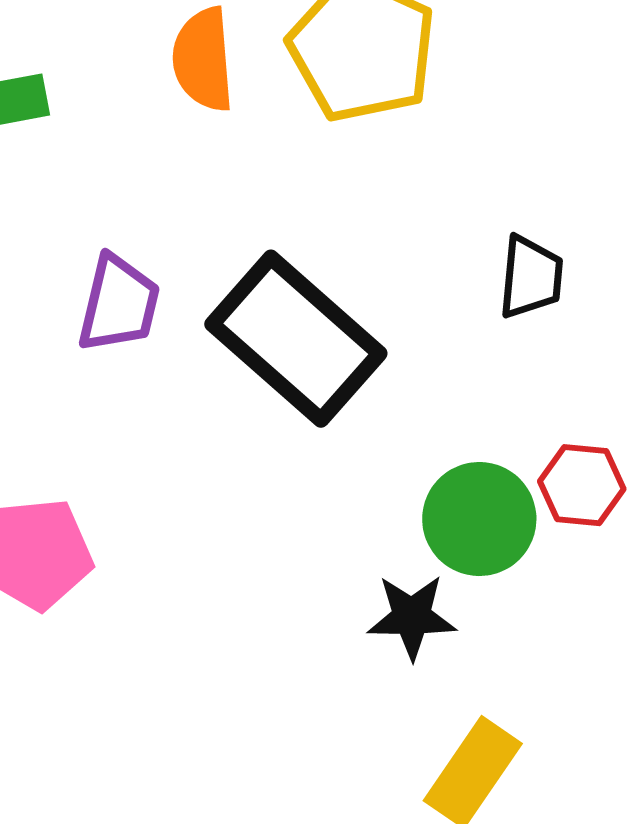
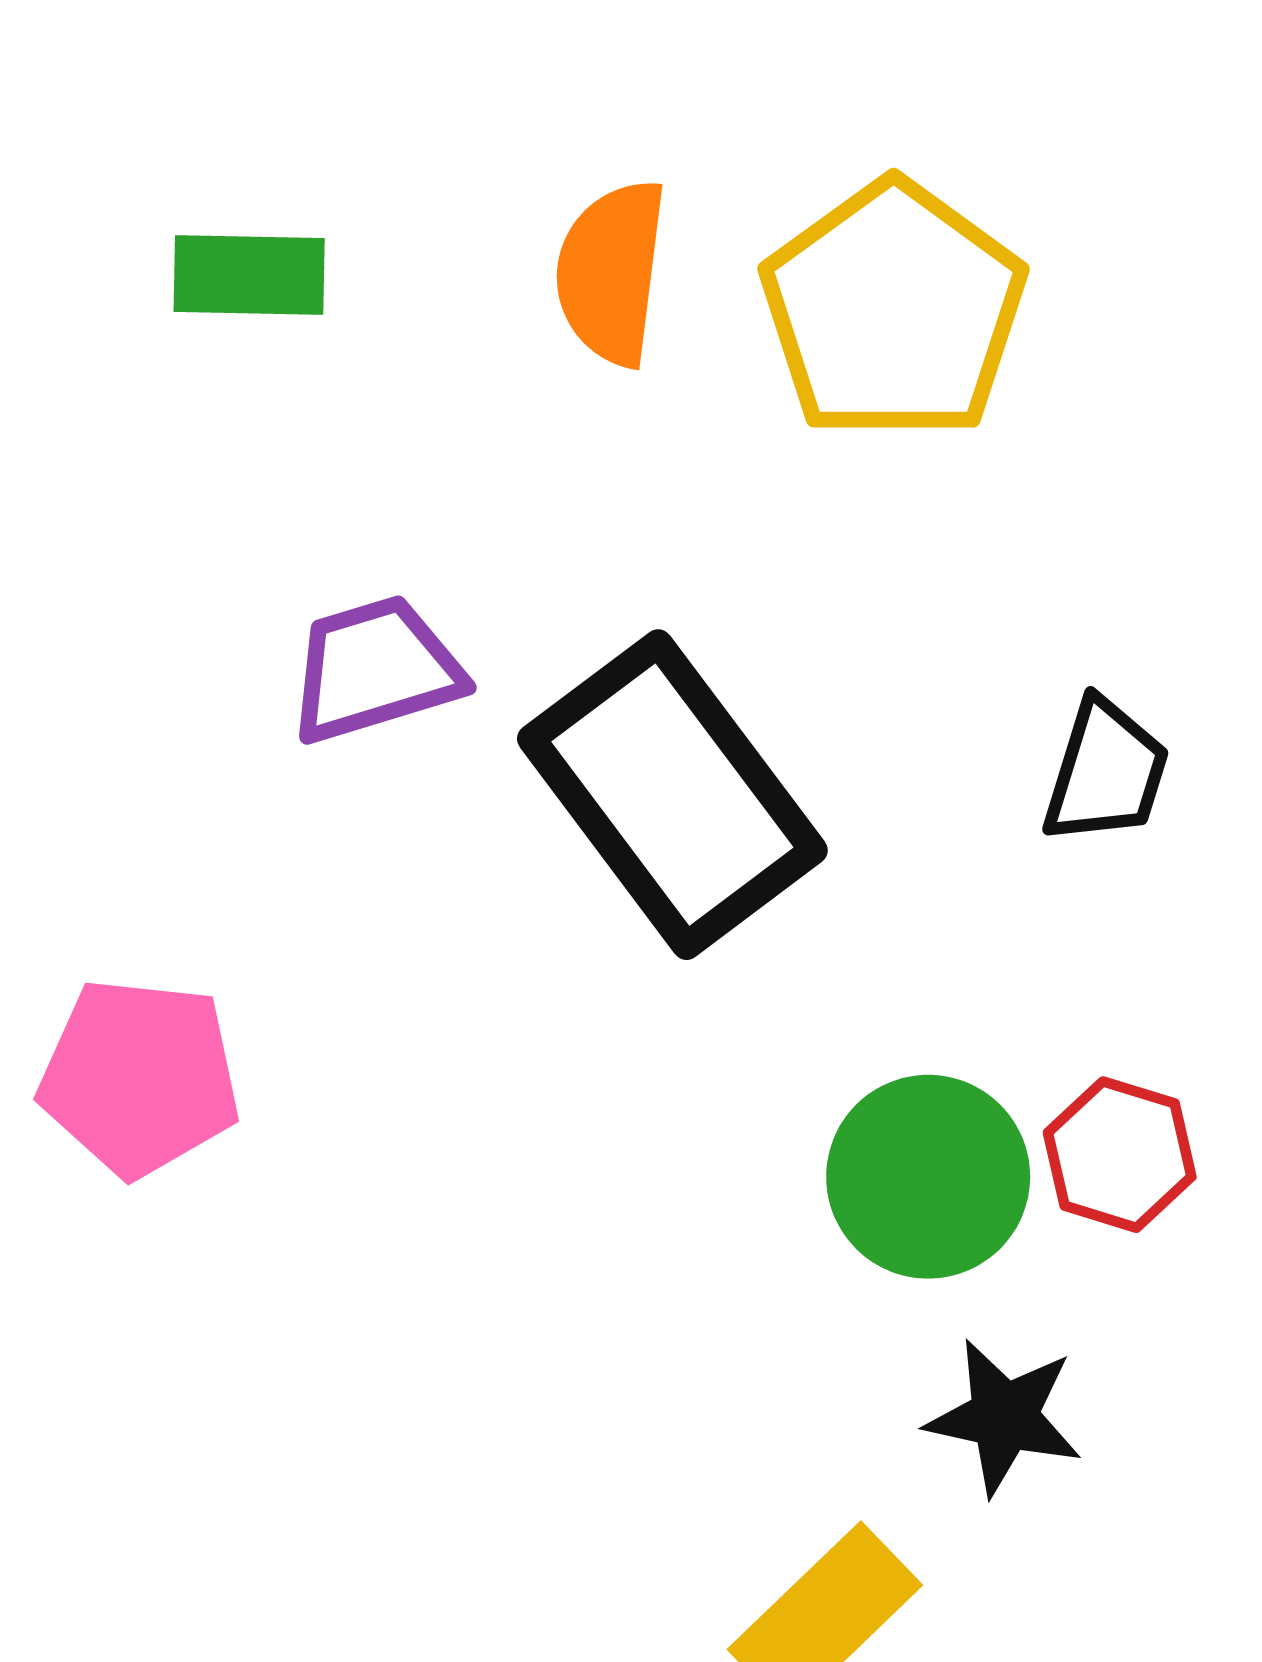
purple trapezoid: (119, 304) -> (375, 669), turned -132
black star: (412, 617) -> (1004, 1417), moved

